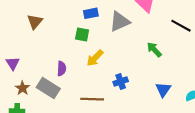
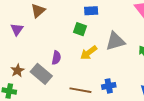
gray triangle: (120, 22) -> (115, 41), moved
purple triangle: (13, 63) -> (17, 29), moved
blue cross: (121, 82) -> (109, 86), moved

